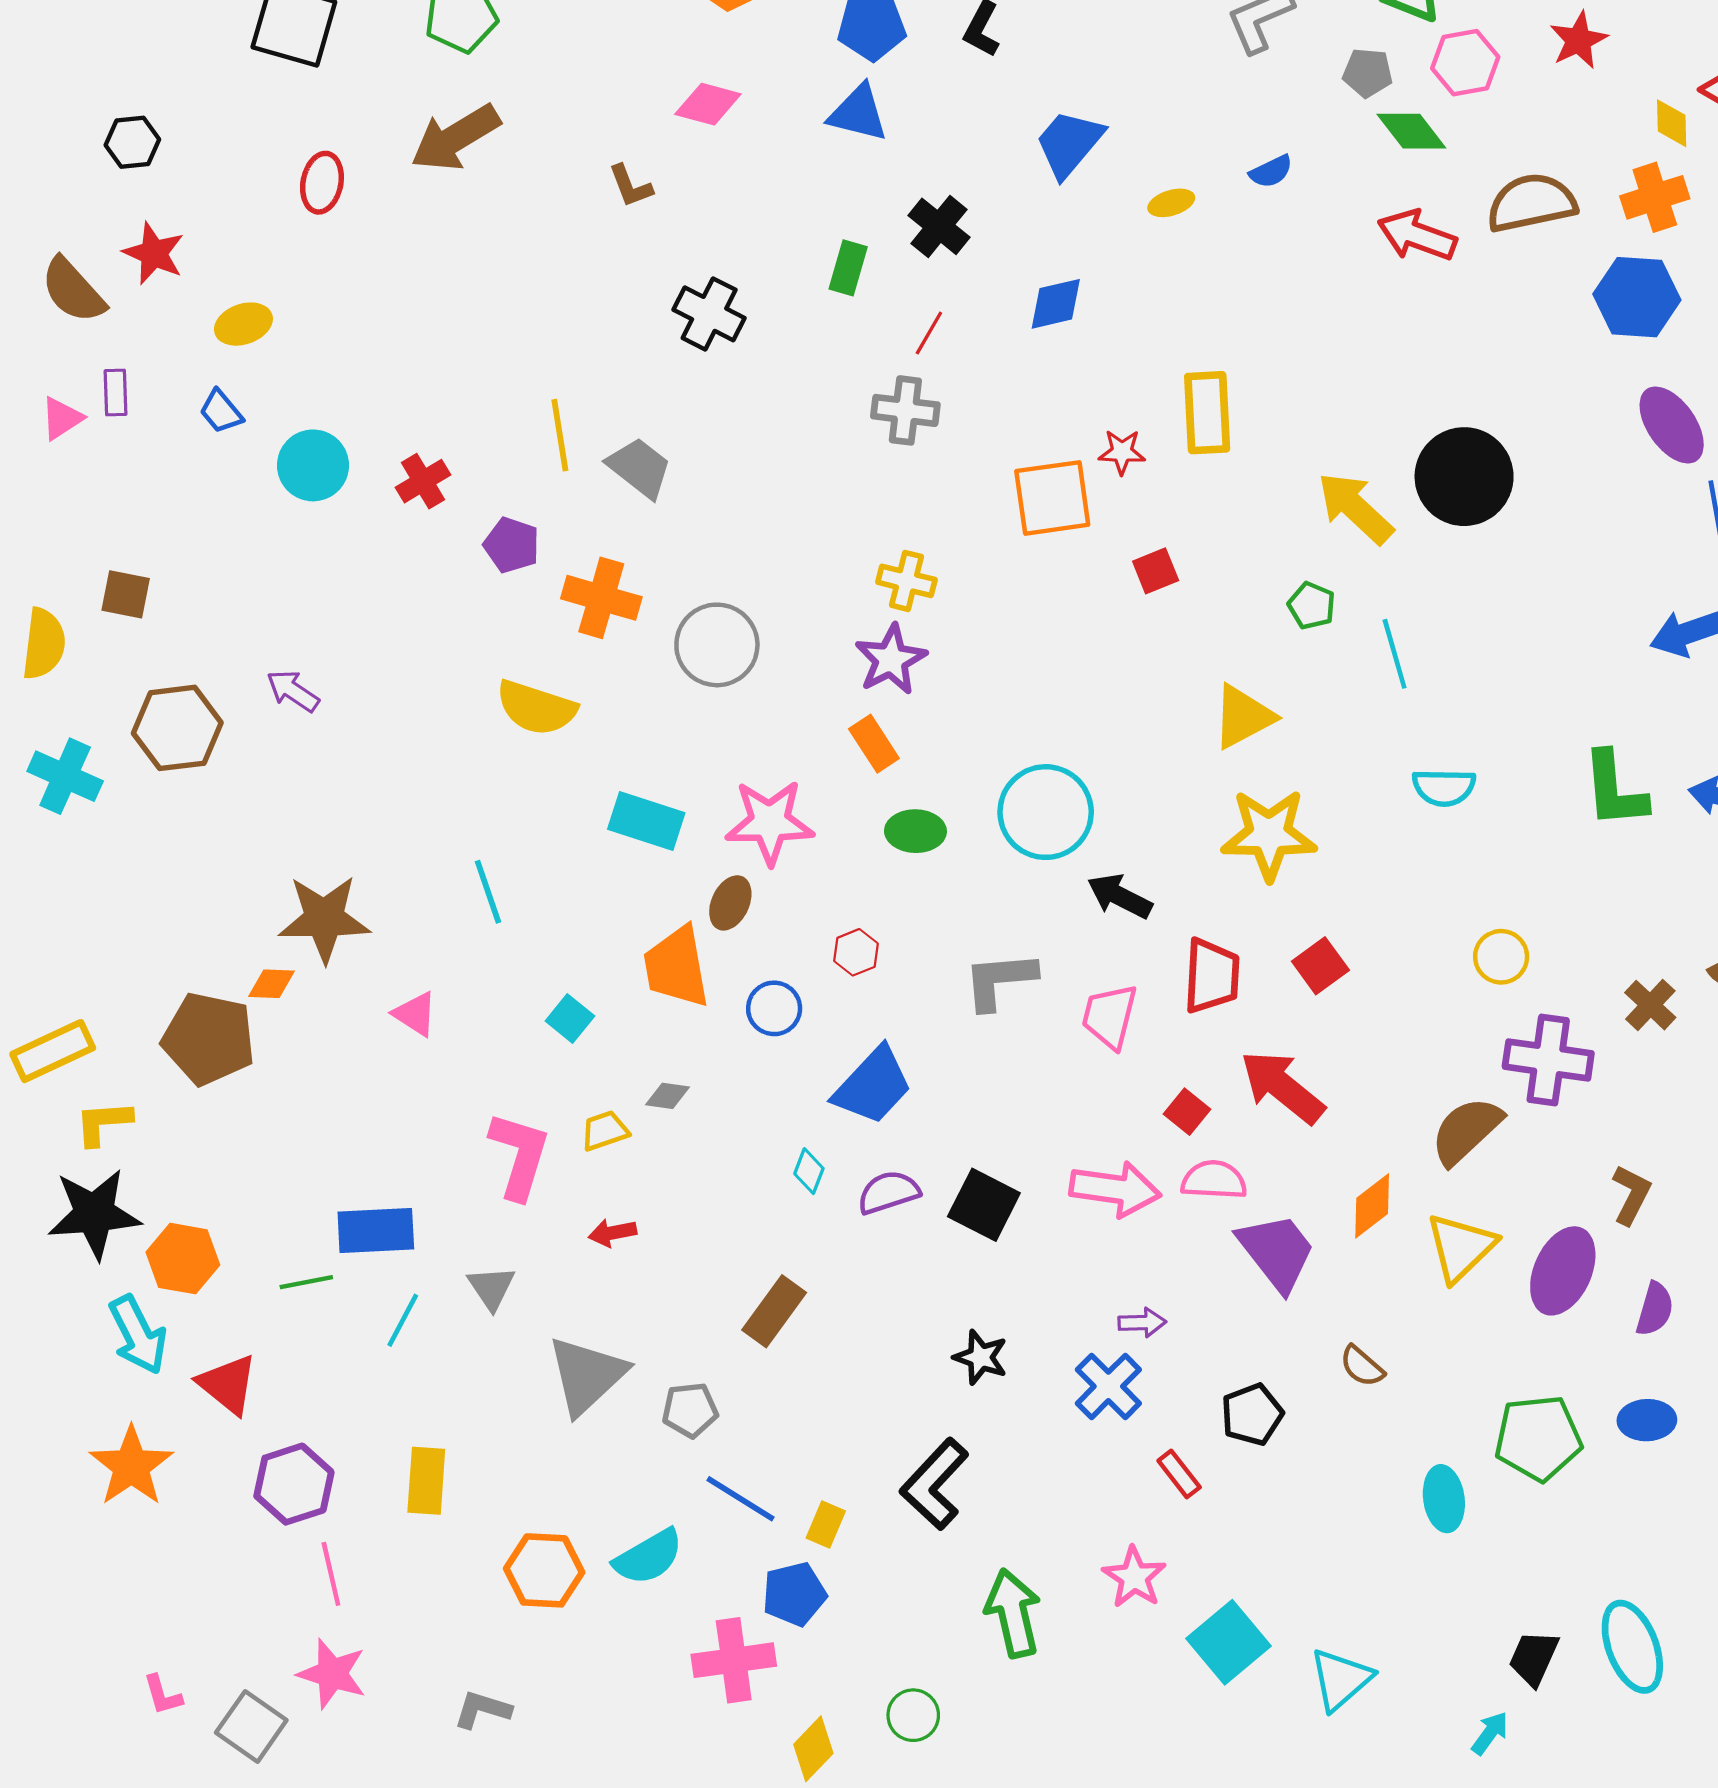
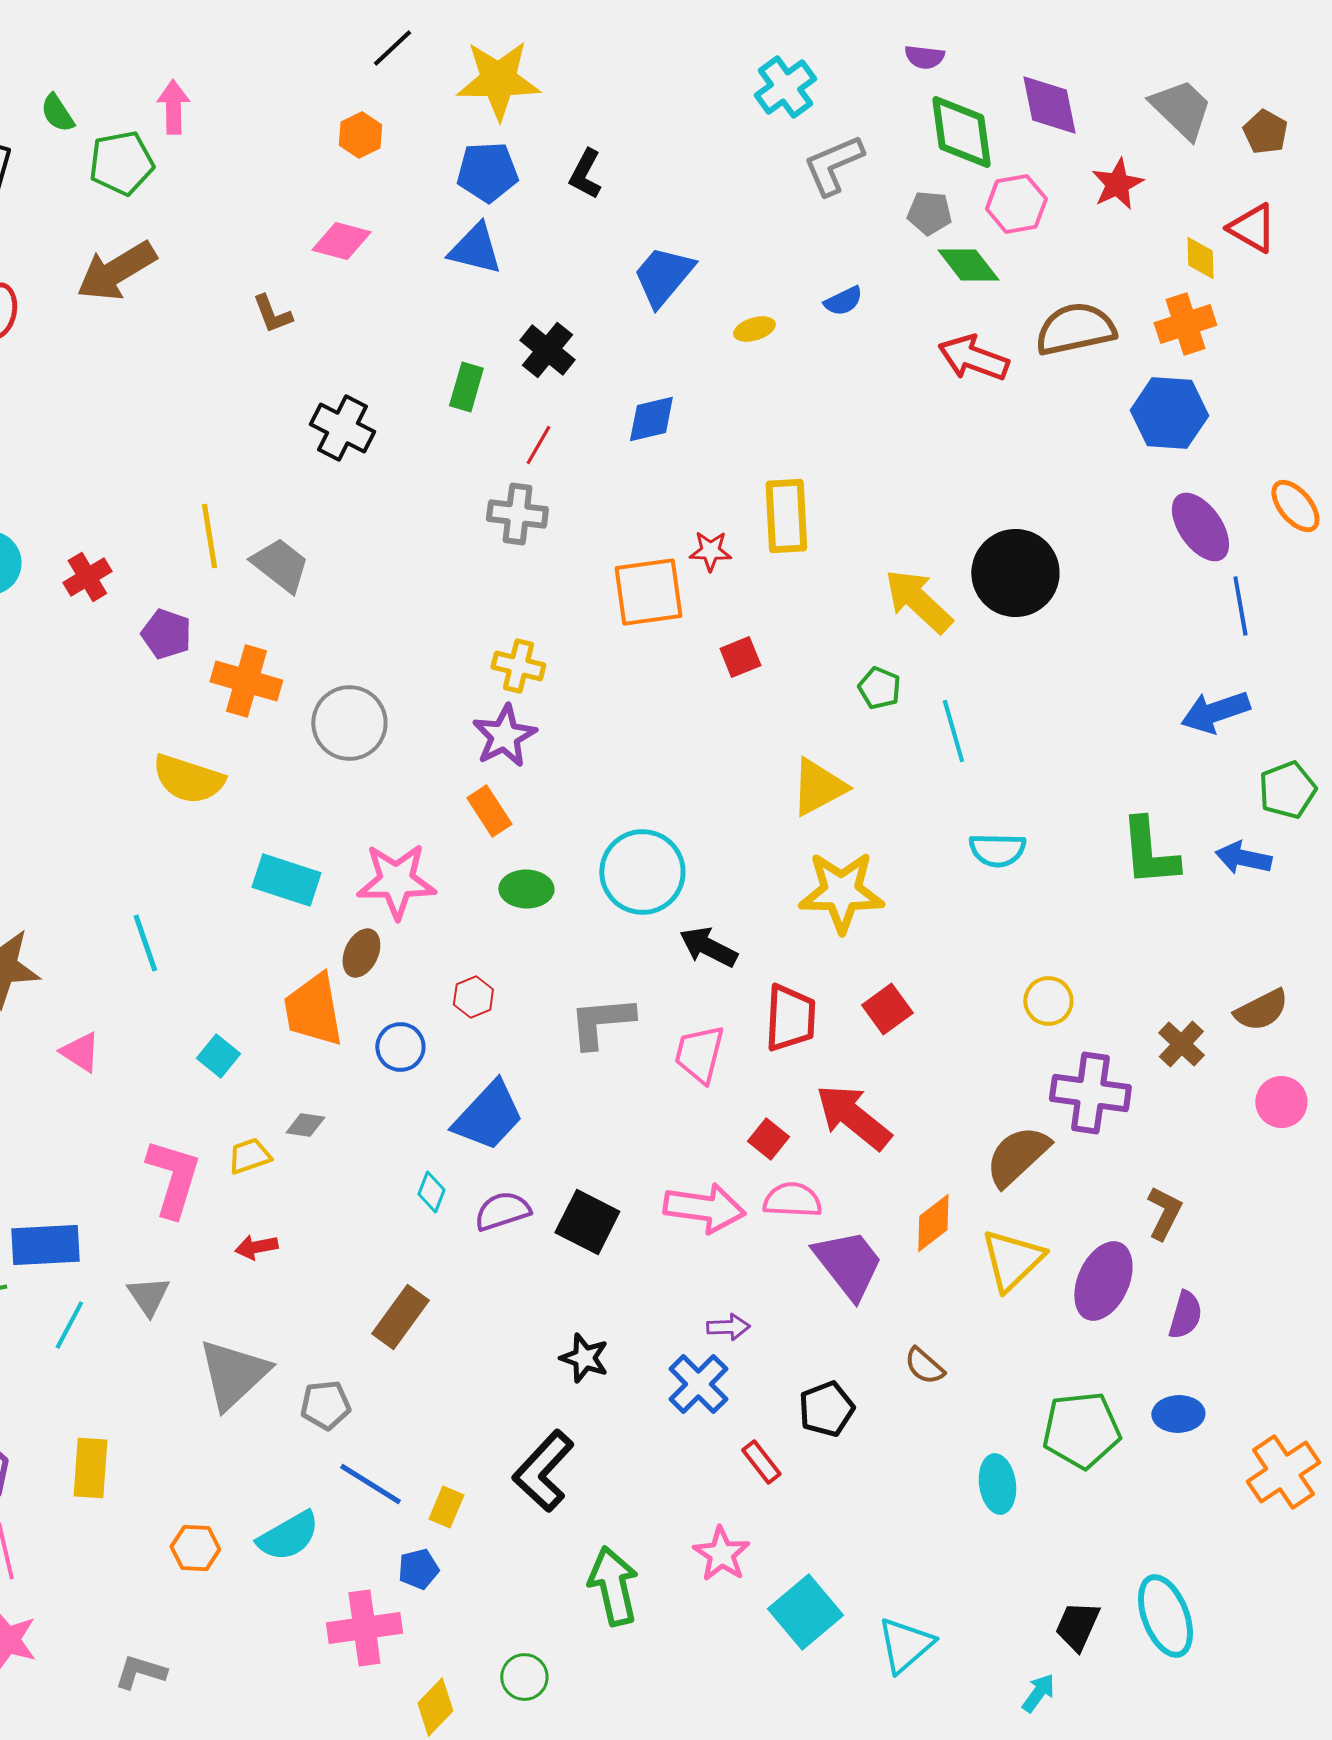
orange hexagon: (544, 1570) -> (195, 1548), size x0.7
blue pentagon: (794, 1594) -> (418, 1569), size x0.7

